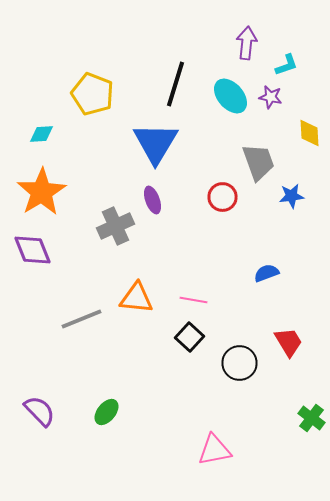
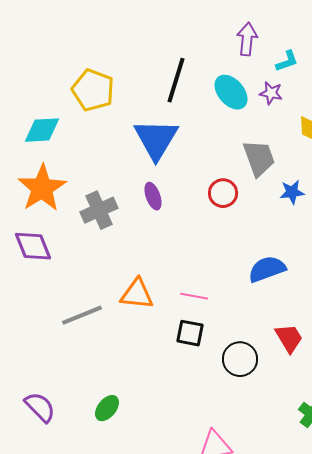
cyan diamond: (42, 134) -> (42, 130), size x1.5
gray cross: (116, 226) -> (99, 210), moved
blue semicircle: (266, 273) -> (267, 269), size x1.5
black square: (190, 337) -> (190, 333), turned -32

